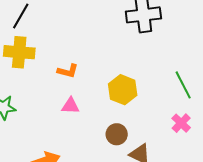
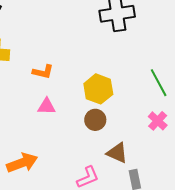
brown circle: (117, 134) -> (95, 120), moved

